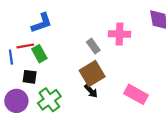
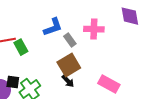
blue L-shape: (42, 23) -> (53, 27), moved
black square: (30, 77) -> (13, 82), moved

